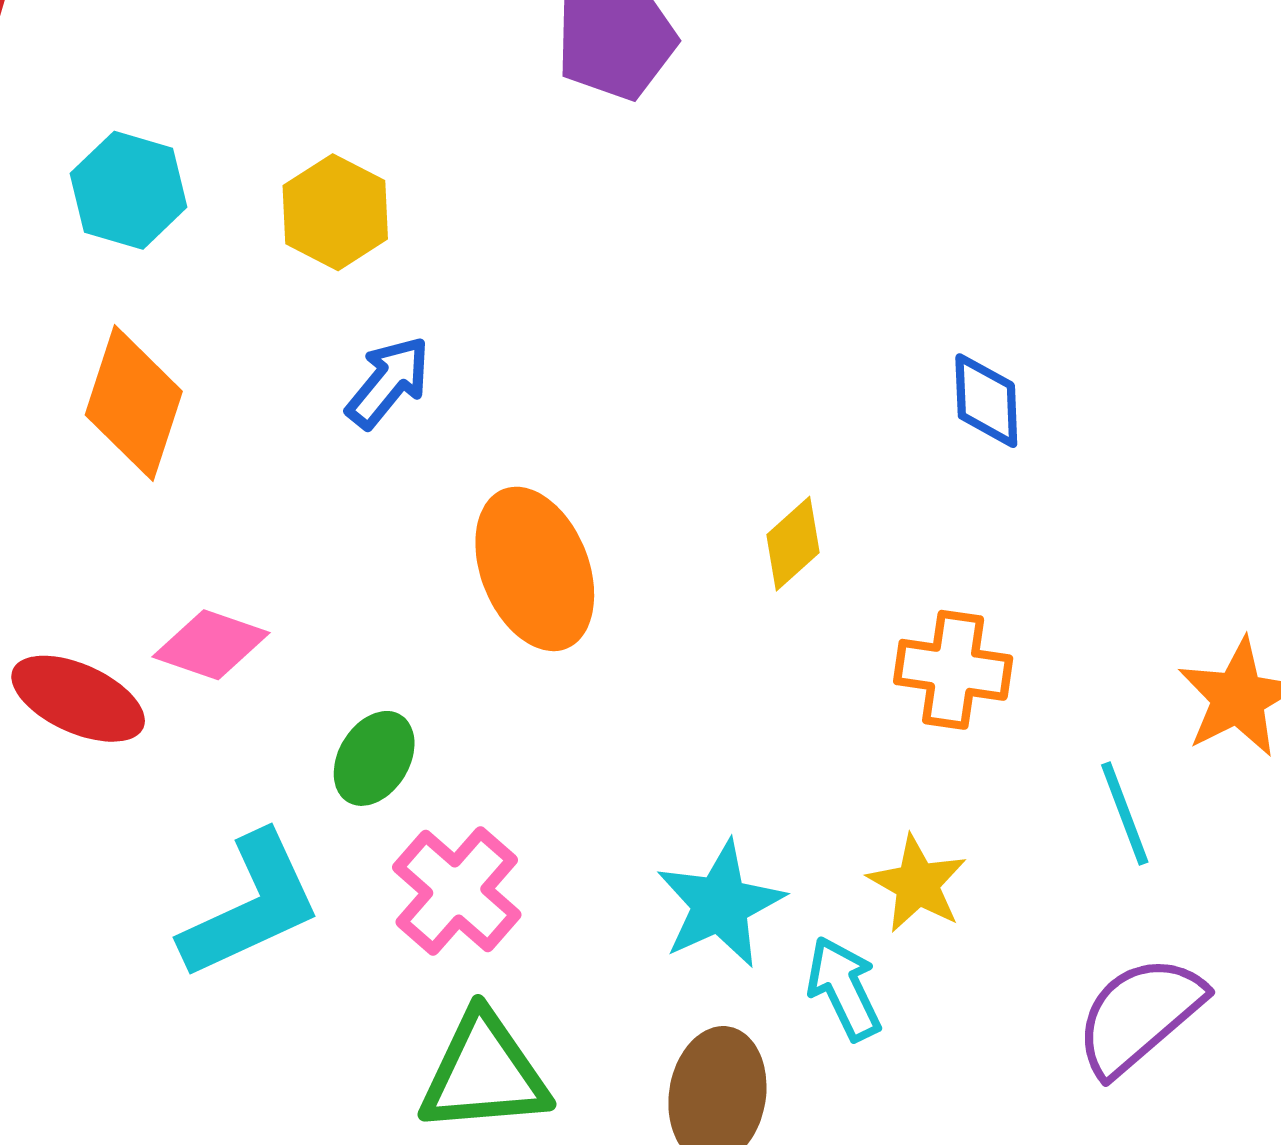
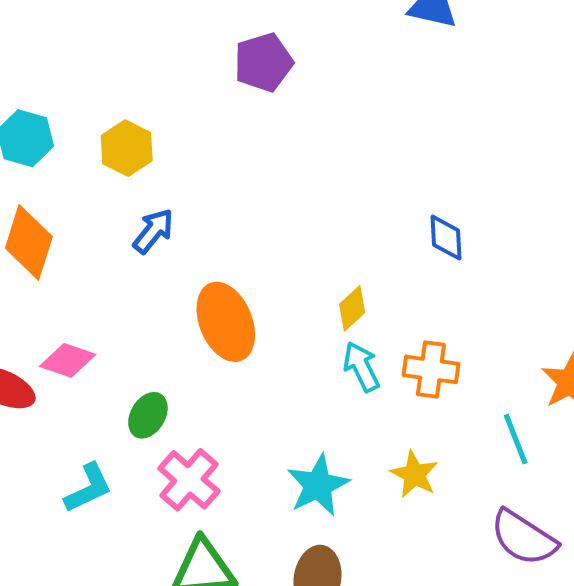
cyan L-shape: (251, 906) -> (88, 488), size x0.7
cyan arrow: (844, 988) -> (361, 367), moved
purple semicircle: (1139, 1015) -> (524, 538), turned -106

